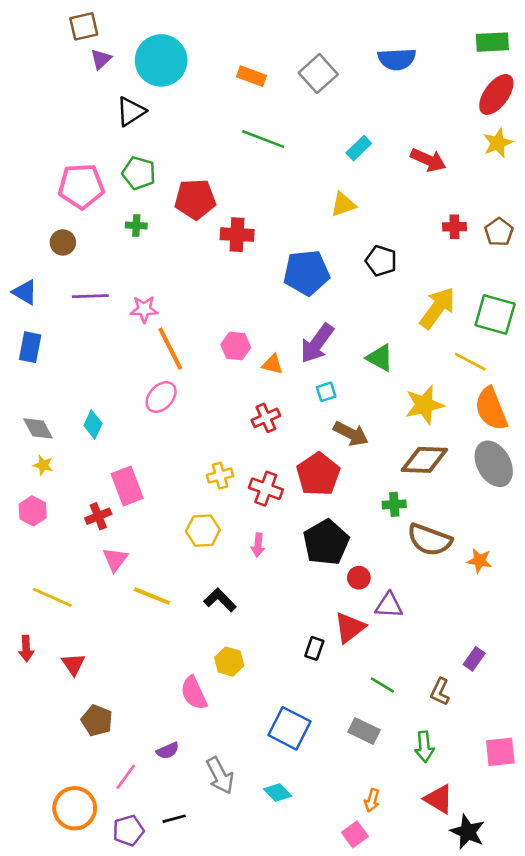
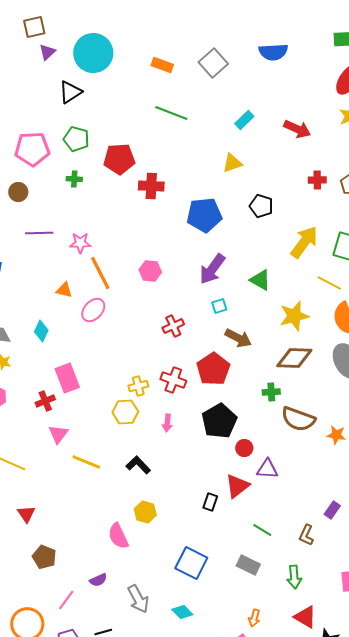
orange triangle: (272, 364) -> (64, 290), moved
yellow cross: (220, 476) -> (138, 386), moved

